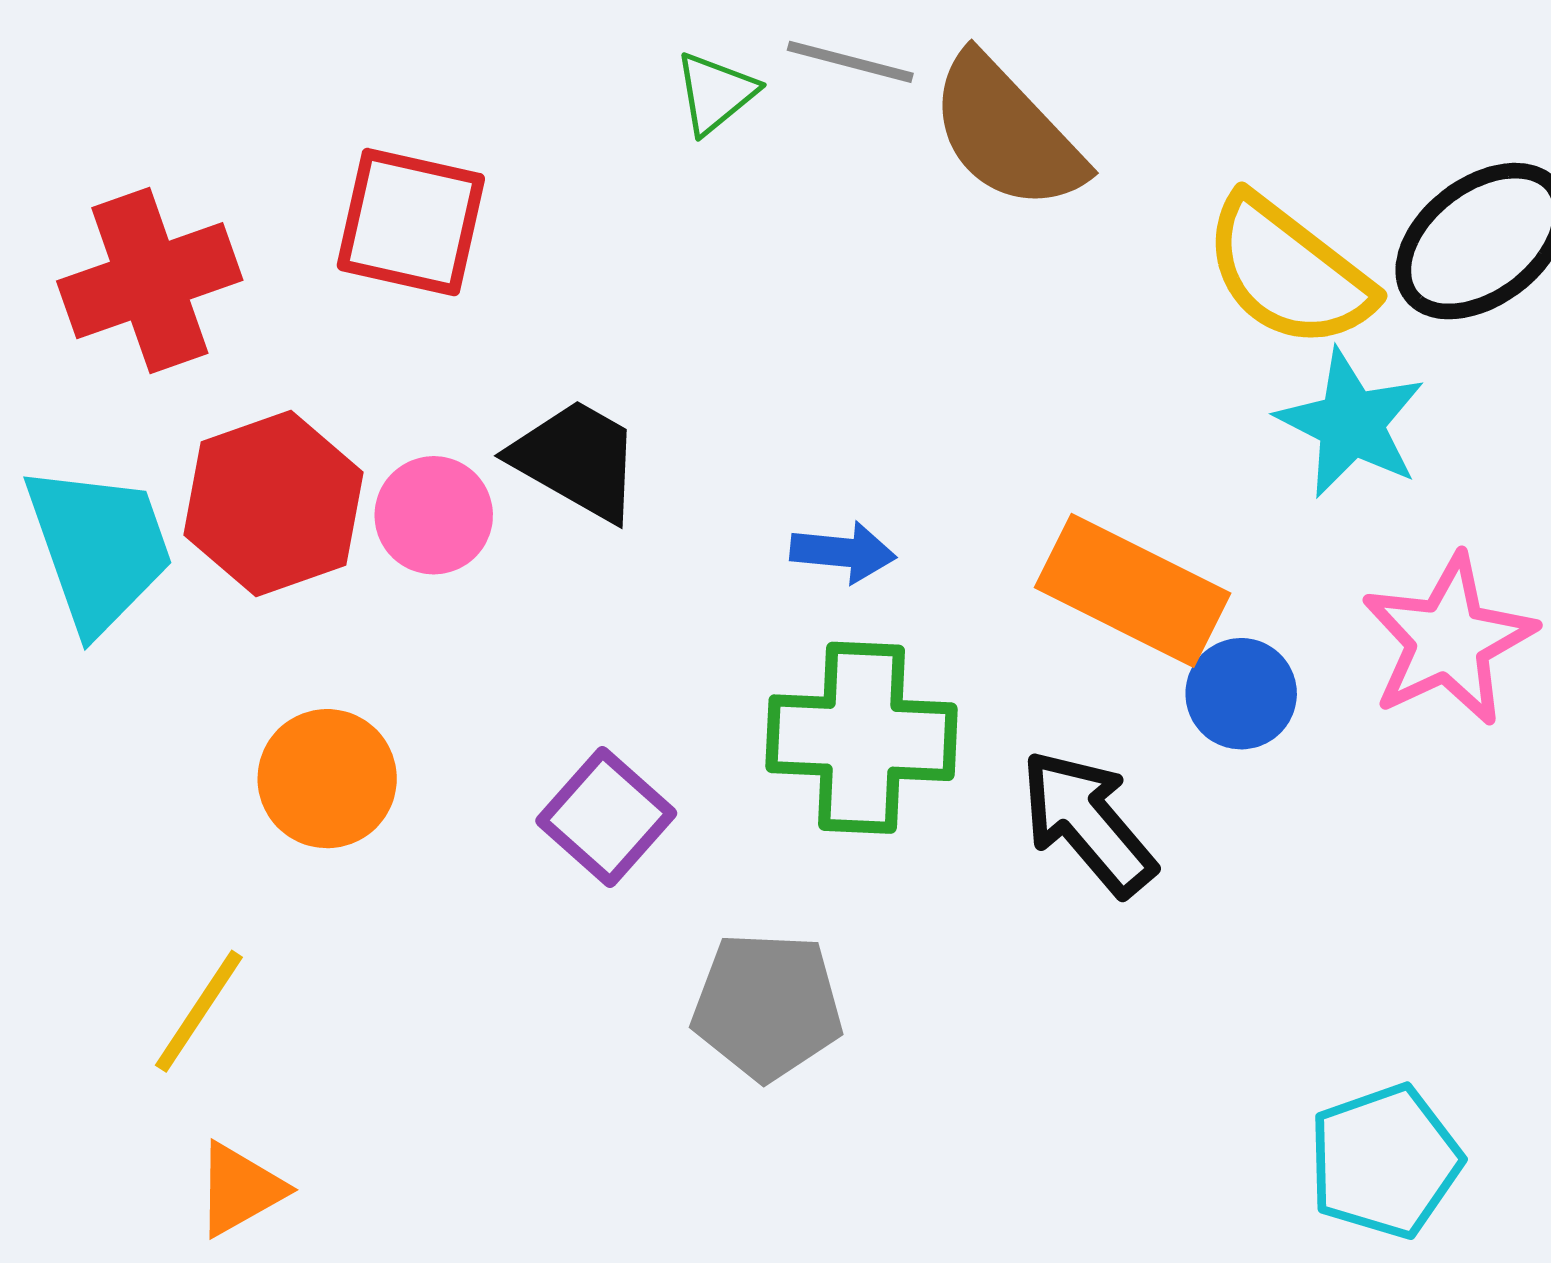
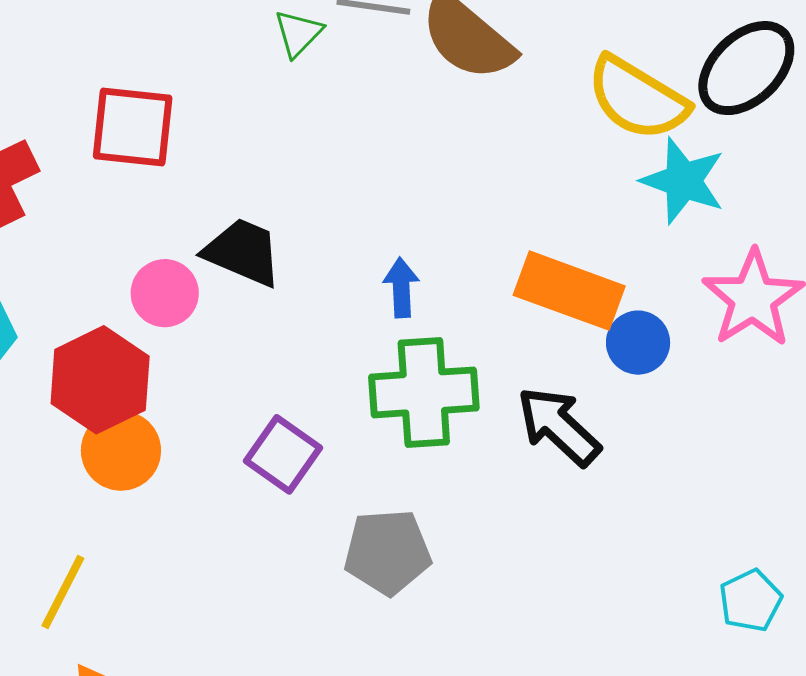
red hexagon: (273, 504) -> (100, 380), moved
blue arrow: (843, 552) -> (401, 288), turned -92
cyan pentagon: (1385, 1161) -> (751, 601), size x0.7

